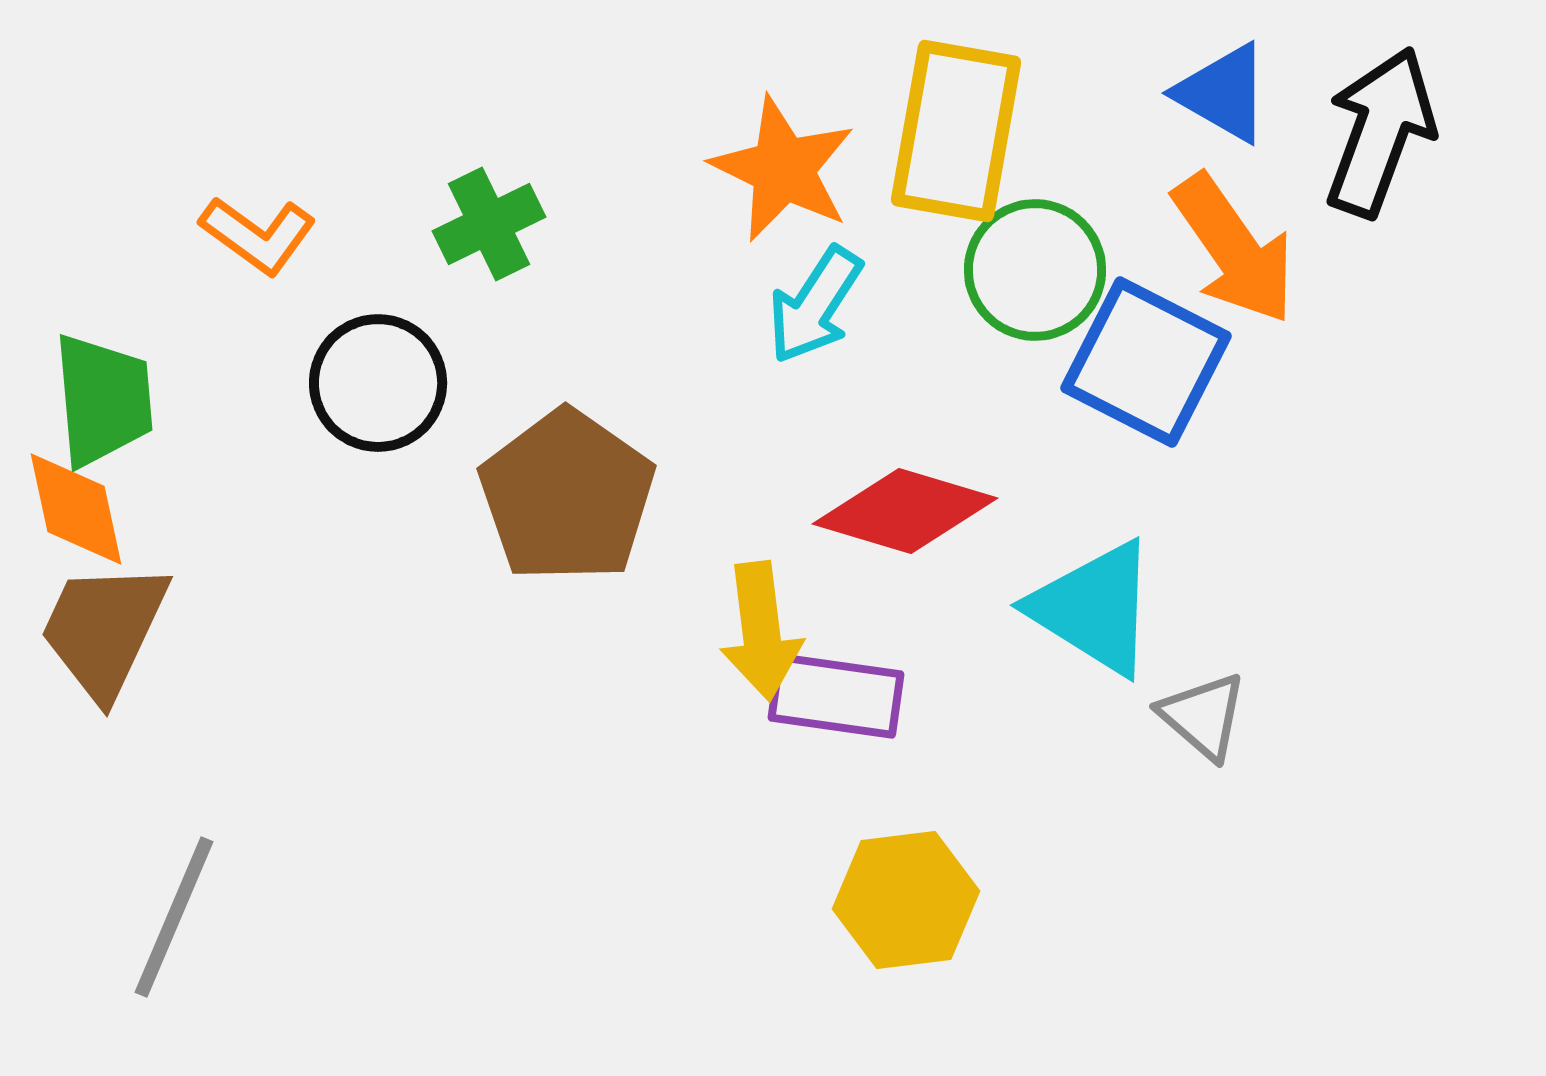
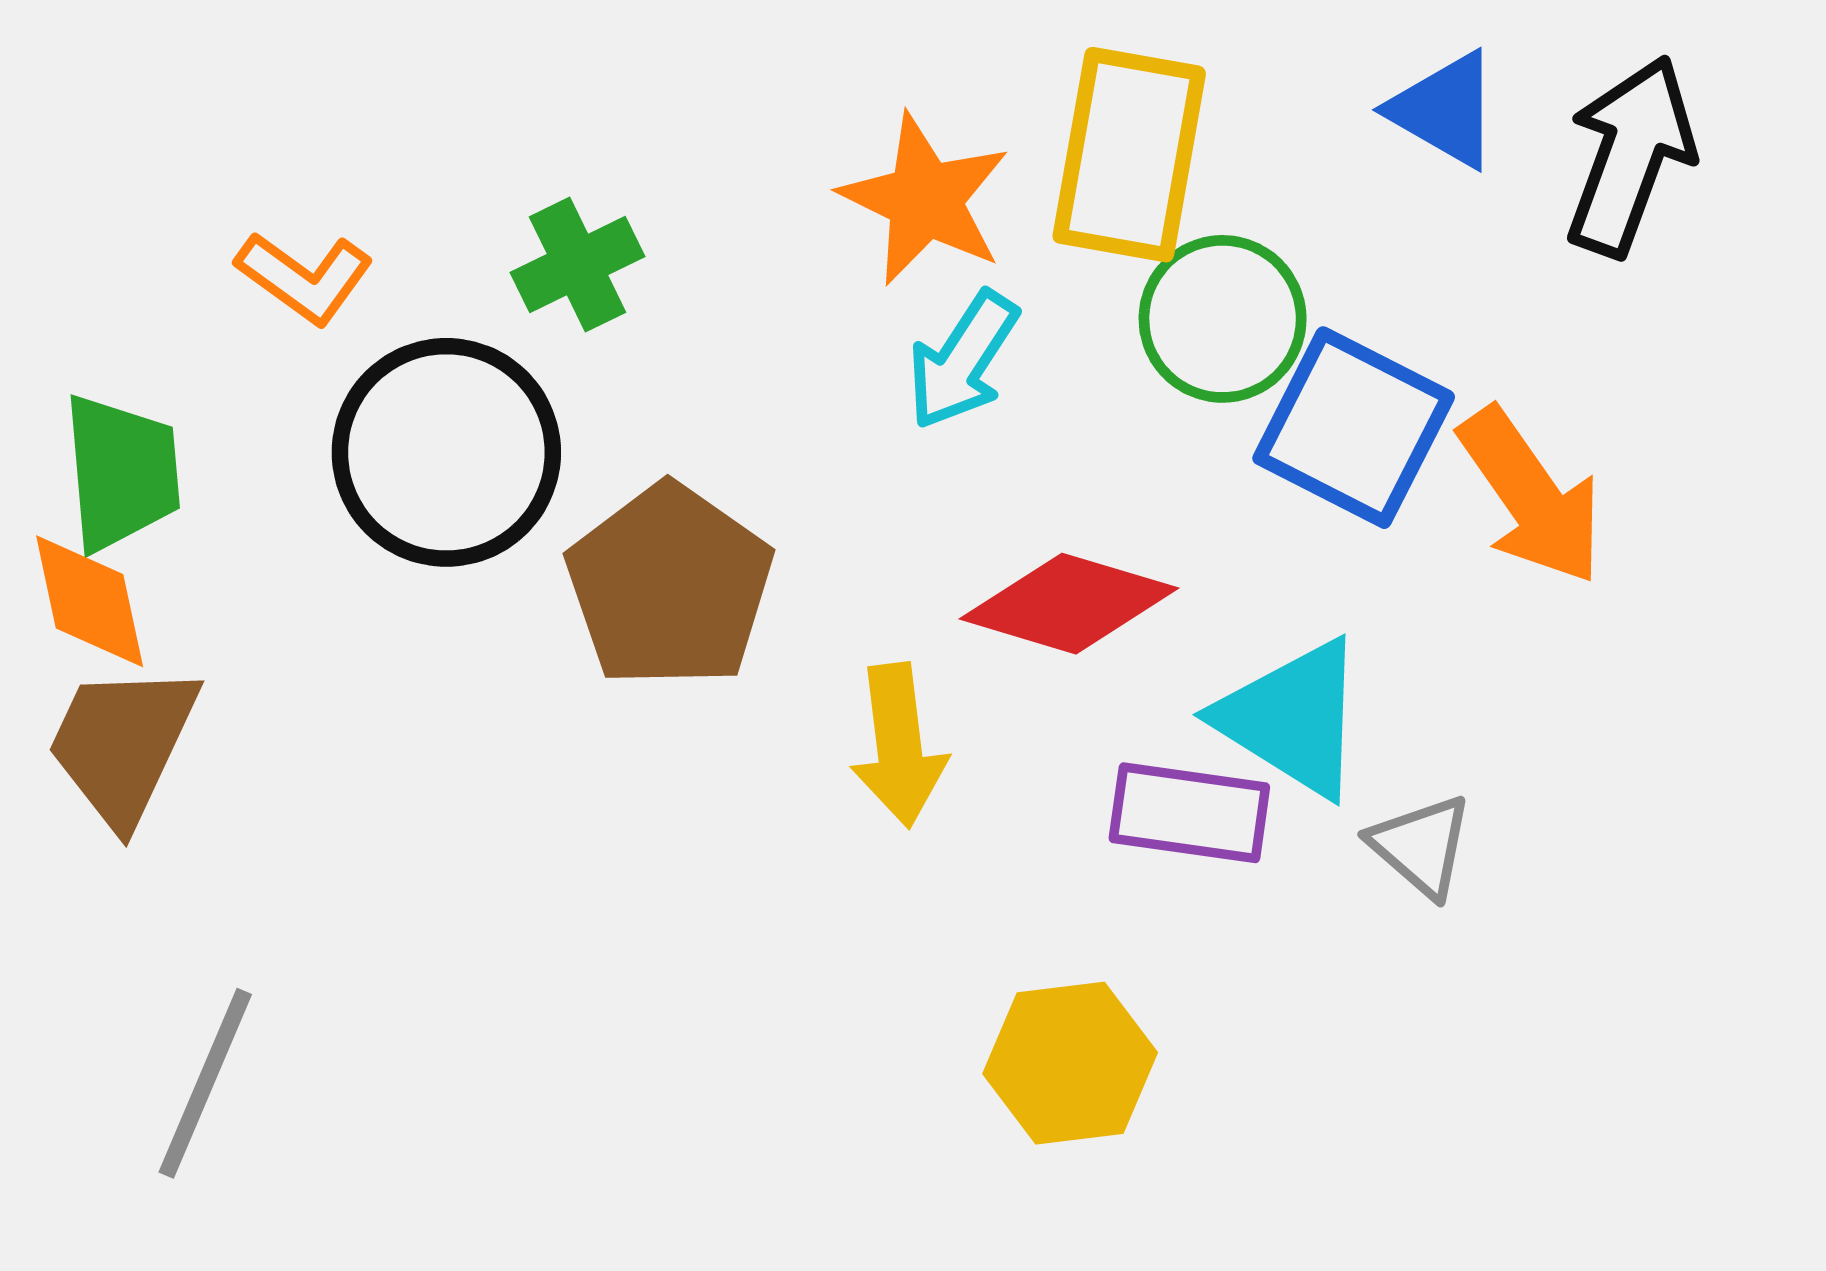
orange arrow: (1234, 249) -> (1531, 496), moved
black circle: (378, 383) -> (446, 452), size x1.4
purple rectangle: (836, 696) -> (1189, 813), moved

